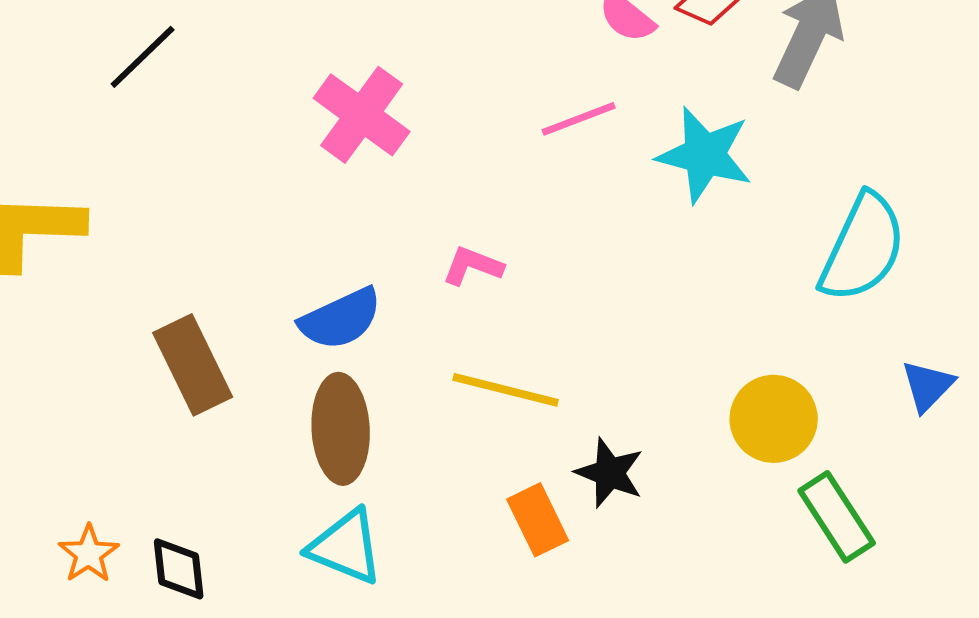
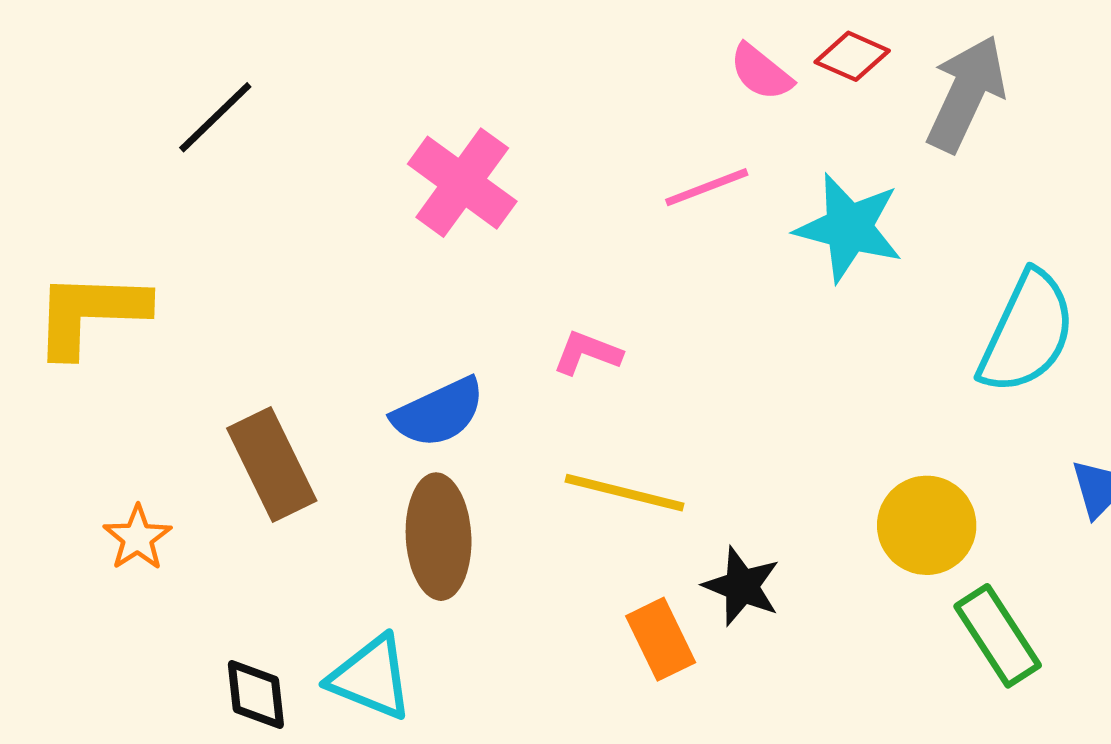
cyan triangle: (346, 547) -> (371, 678), moved
orange star: (89, 554) -> (138, 538), moved

